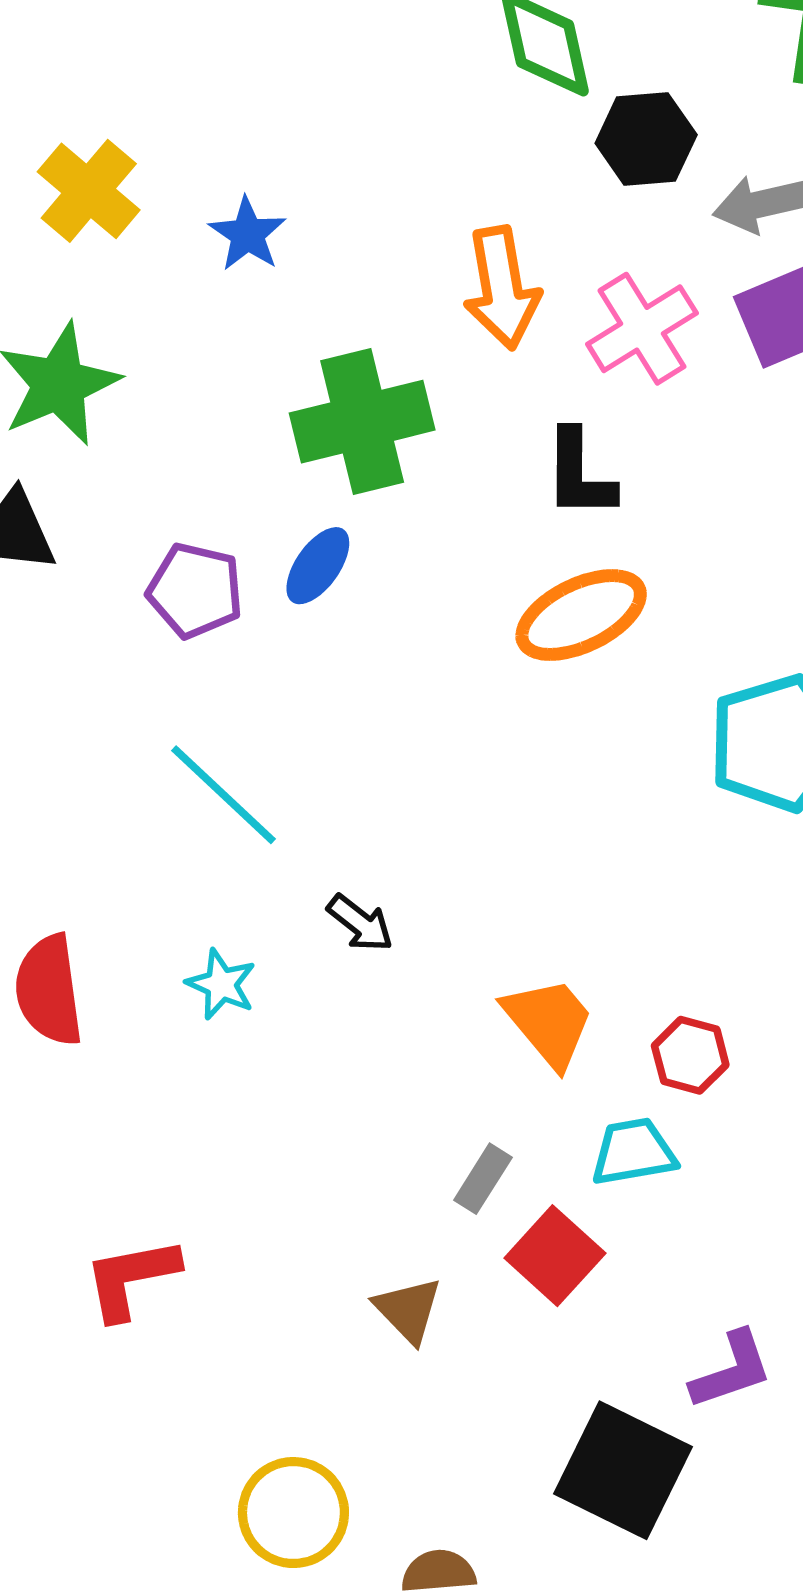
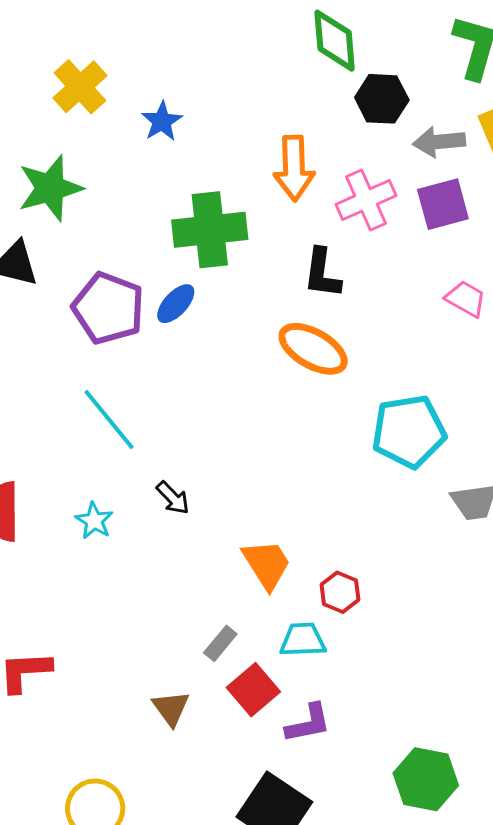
purple pentagon: (195, 591) -> (108, 308), size x1.4
orange ellipse: (581, 615) -> (313, 349), turned 48
purple L-shape: (732, 1370) -> (308, 723), moved

